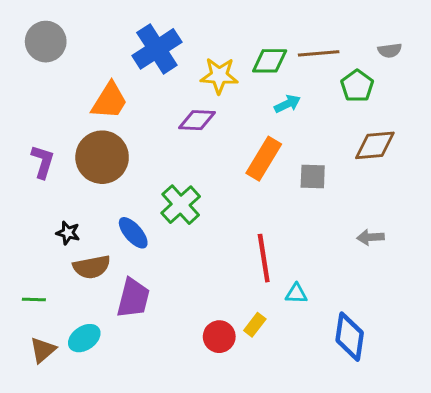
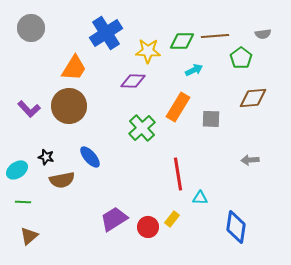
purple L-shape: (43, 162) -> (29, 109), turned 120
green cross: (181, 205) -> (142, 128), moved
purple trapezoid: (133, 298) -> (114, 219), moved, turned -136
cyan ellipse: (84, 338) -> (17, 170), moved

